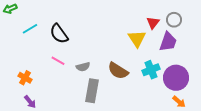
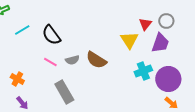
gray semicircle: (83, 67) -> (72, 60), moved
brown semicircle: (118, 71) -> (96, 60), moved
gray rectangle: (92, 91) -> (64, 92), moved, turned -40

